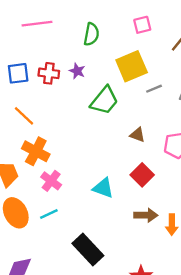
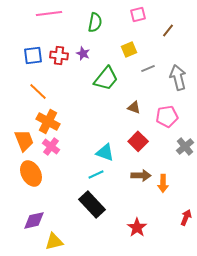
yellow square: (132, 66) -> (129, 49), size x0.6
pink cross: (51, 181) -> (51, 146), moved
cyan line: (49, 214) -> (96, 174), moved

